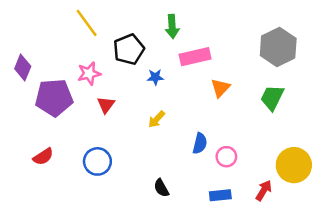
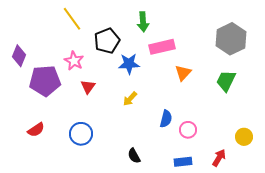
pink star: (89, 74) -> (74, 61), turned -30
blue star: (155, 77) -> (129, 64), size x1.5
yellow circle: (294, 165) -> (244, 137), size x0.6

